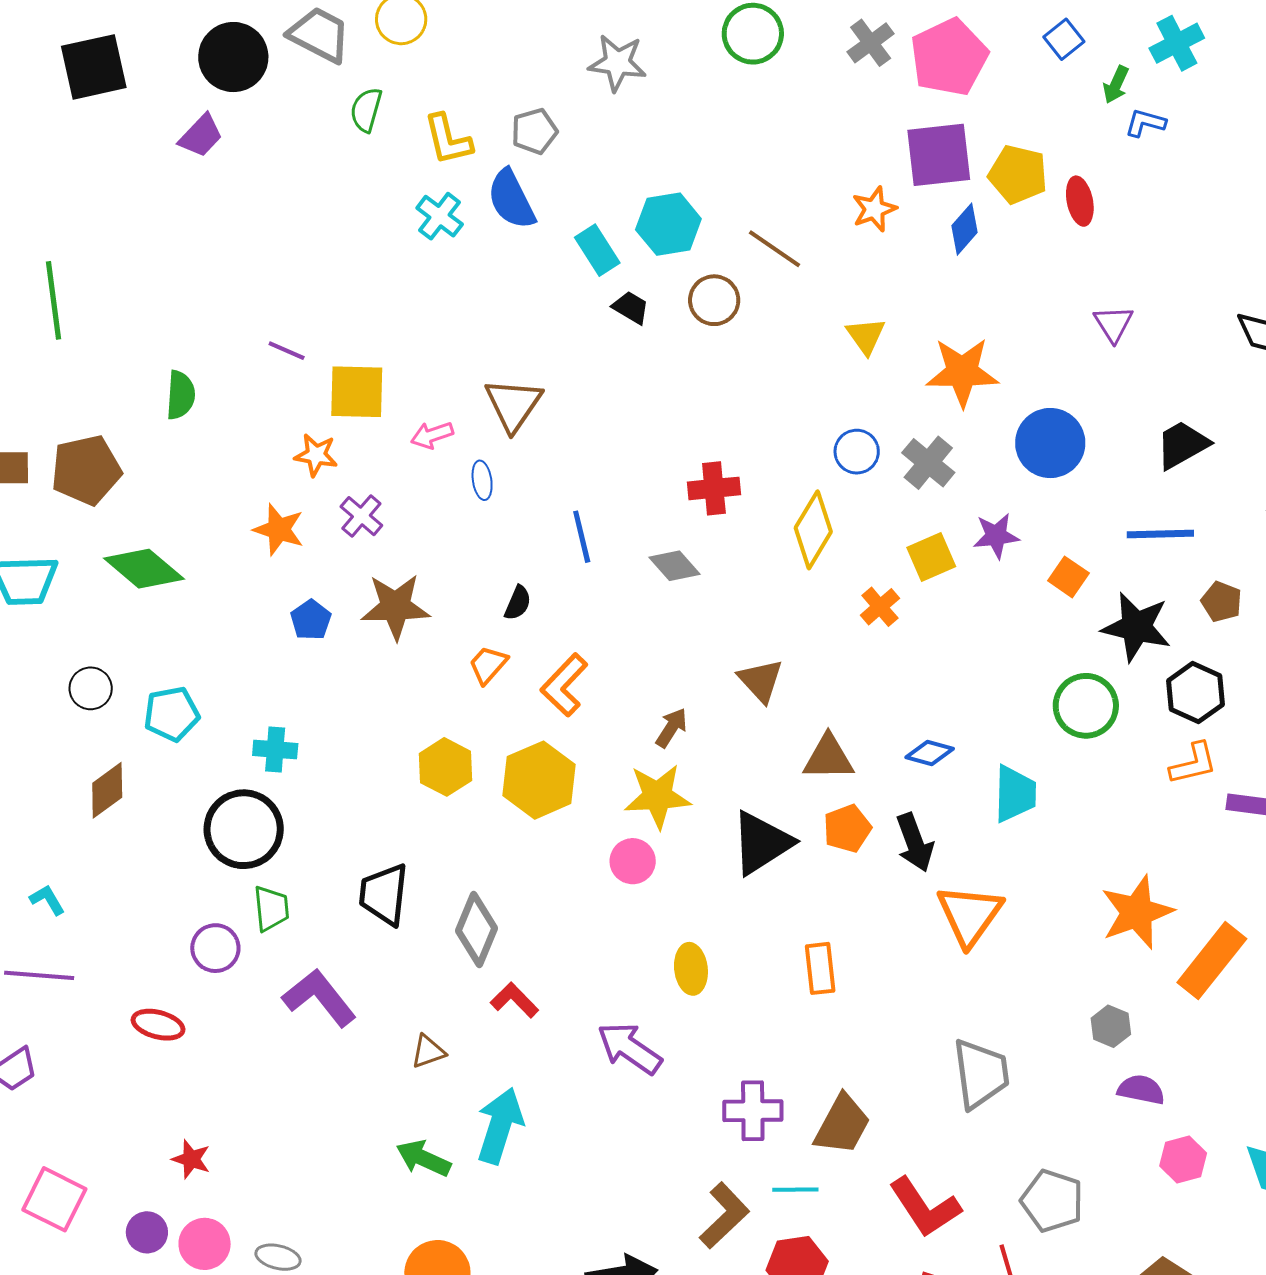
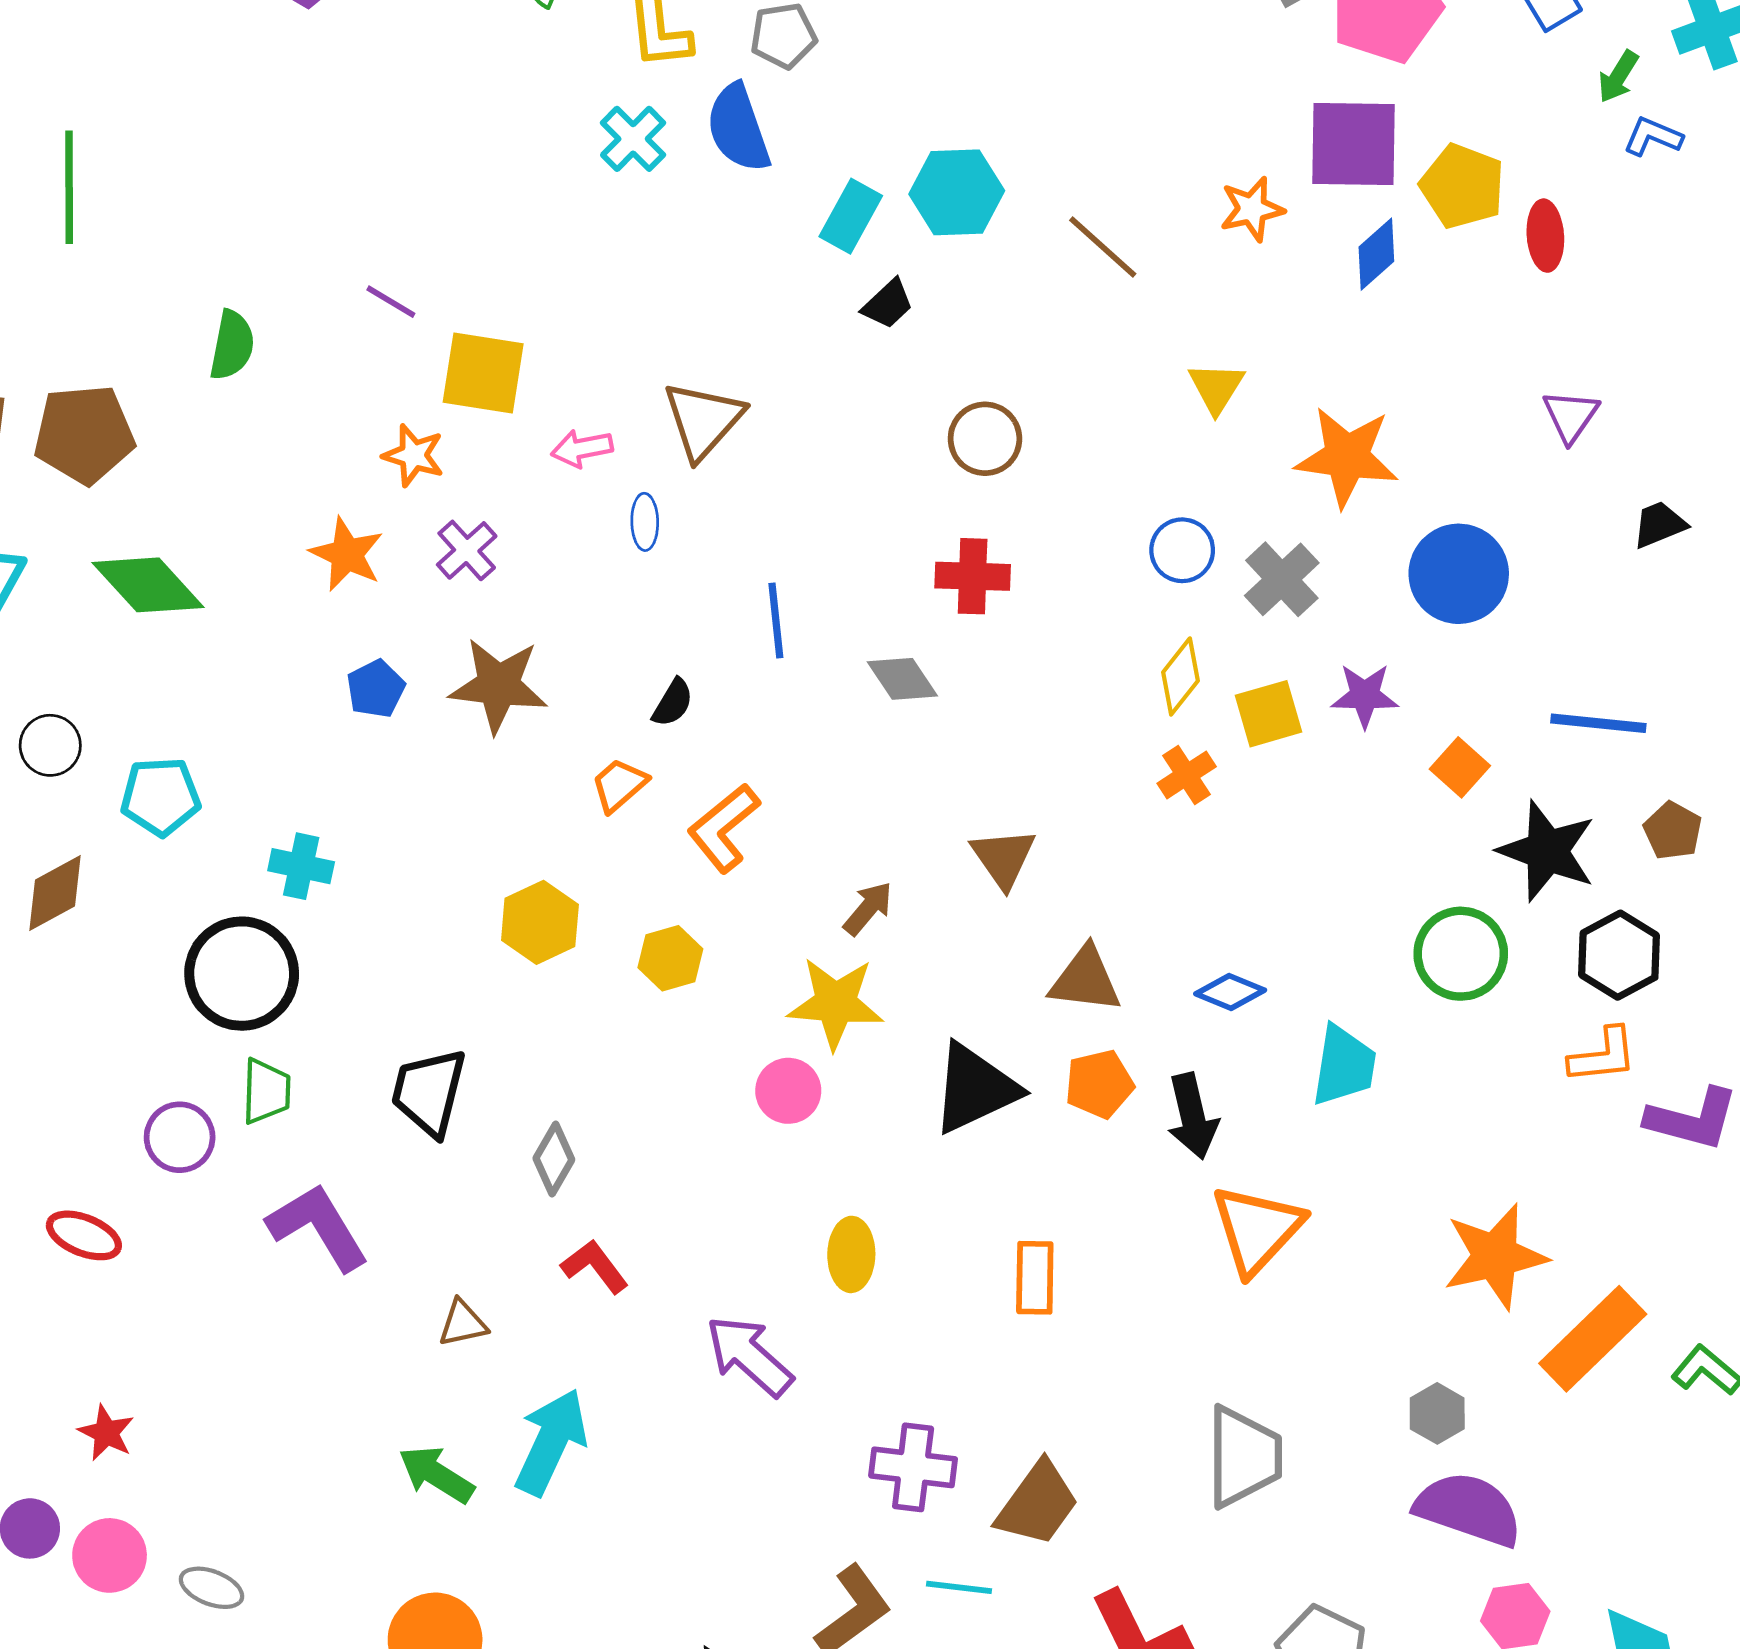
cyan rectangle: (597, 250) -> (851, 216), turned 54
brown circle: (714, 300) -> (985, 439), moved
black trapezoid: (631, 308) -> (888, 304), turned 99
black trapezoid: (1182, 445) -> (1659, 524), moved, size x0.7
yellow diamond: (813, 530) -> (1180, 676), moved, size x0.7
yellow hexagon: (539, 780) -> (670, 958), size x0.6
gray diamond: (476, 929) -> (554, 1159), size x0.7
purple semicircle: (1141, 1090) -> (1469, 1509), size x1.6

